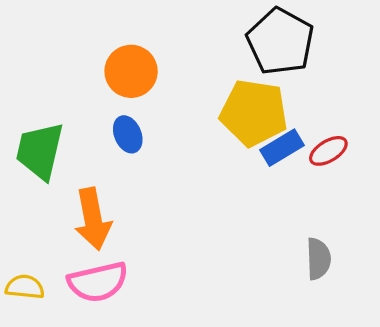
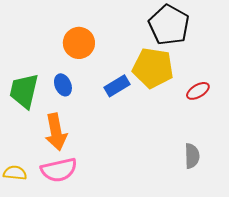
blue ellipse: (128, 134) -> (63, 85), moved
blue rectangle: (282, 148) -> (117, 86), moved

